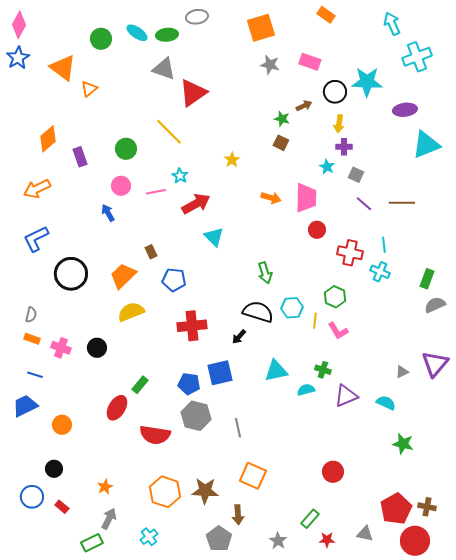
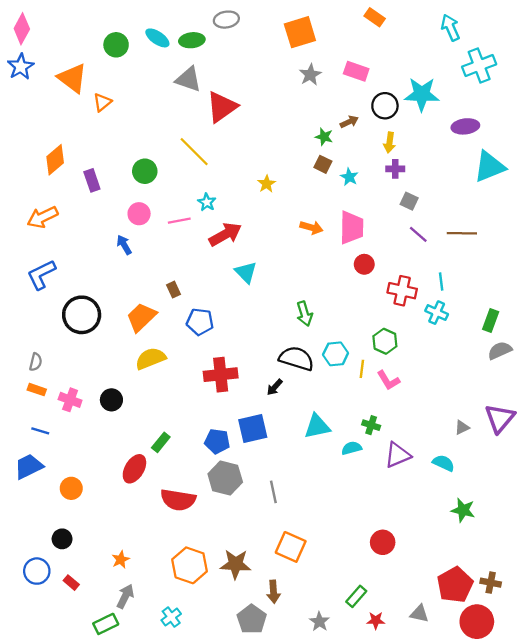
gray star: (270, 65) -> (310, 75), turned 30
cyan star: (327, 167) -> (349, 177), moved

